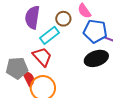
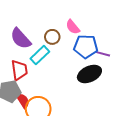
purple semicircle: (32, 17) -> (21, 39), turned -45
red trapezoid: (42, 57) -> (19, 70), moved, turned 40

